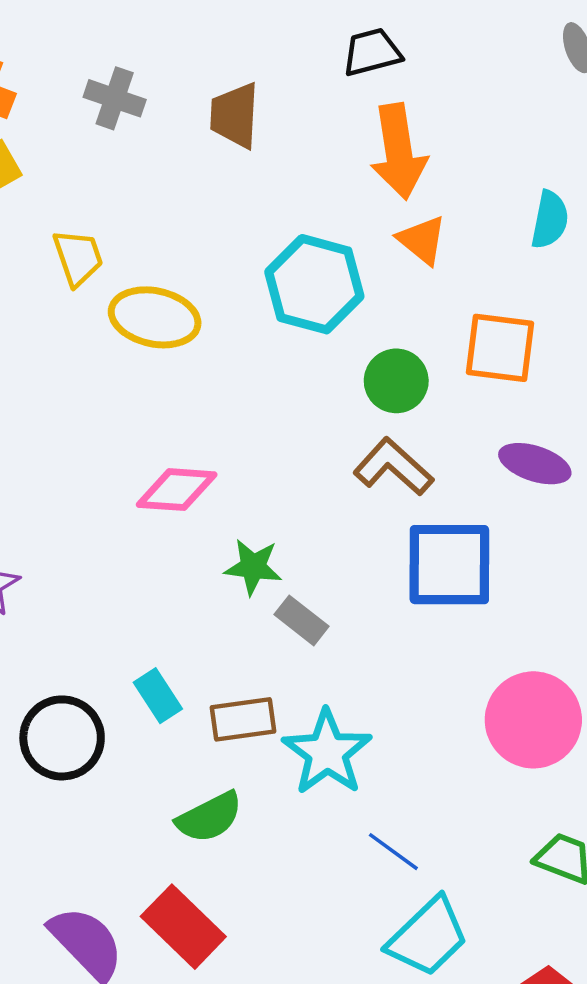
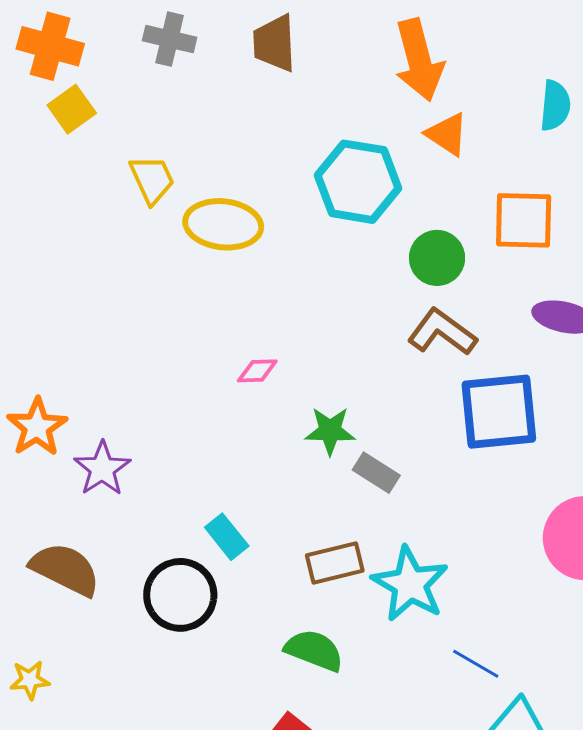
pink diamond: (177, 490) -> (257, 371), size x0.6
cyan rectangle: (158, 696) -> (227, 537), moved
green semicircle: (209, 817) -> (314, 650), turned -126

